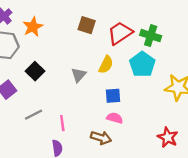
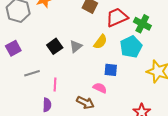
black square: (35, 71) -> (55, 46), moved
blue square: (113, 96) -> (111, 70), moved

